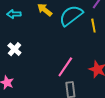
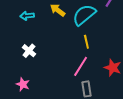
yellow line: (93, 26) -> (86, 42), moved

